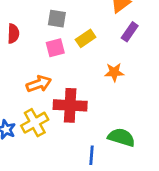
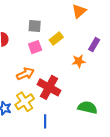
purple rectangle: (130, 32) -> (94, 45), moved
red cross: (70, 105) -> (49, 87), turned 30
blue line: (92, 155) -> (45, 121), moved

